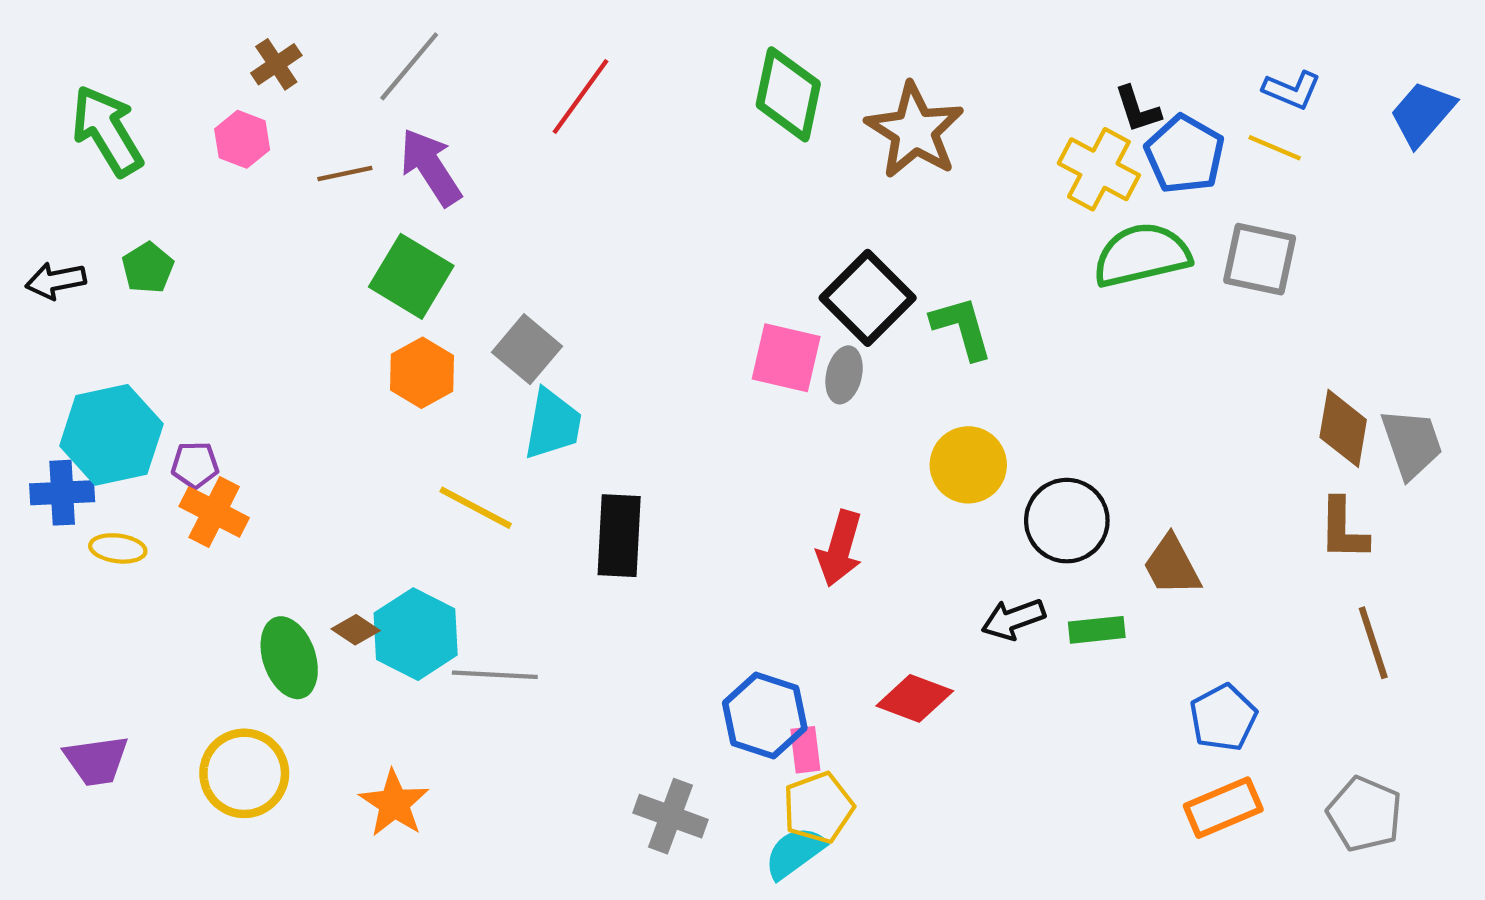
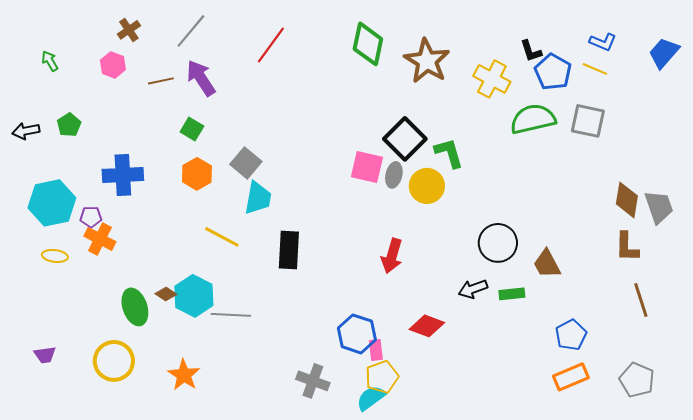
green arrow: (107, 131) -> (50, 61), size x0.5
yellow cross: (1099, 169) -> (492, 79), moved
green square: (411, 276) -> (192, 129), size x0.6
yellow circle: (968, 465) -> (427, 186), moved
blue cross: (62, 493) -> (123, 175), moved, size x1.4
purple trapezoid: (96, 760) -> (45, 355), size x0.7

